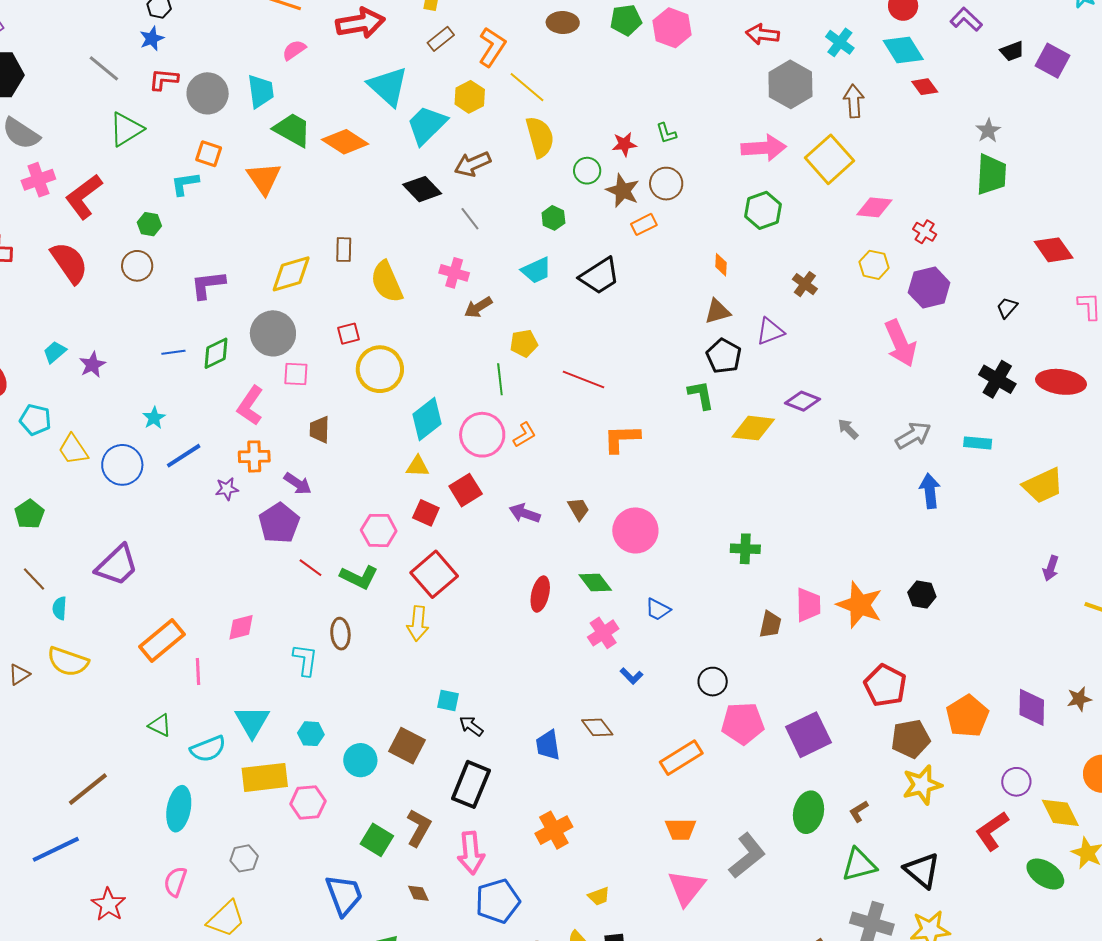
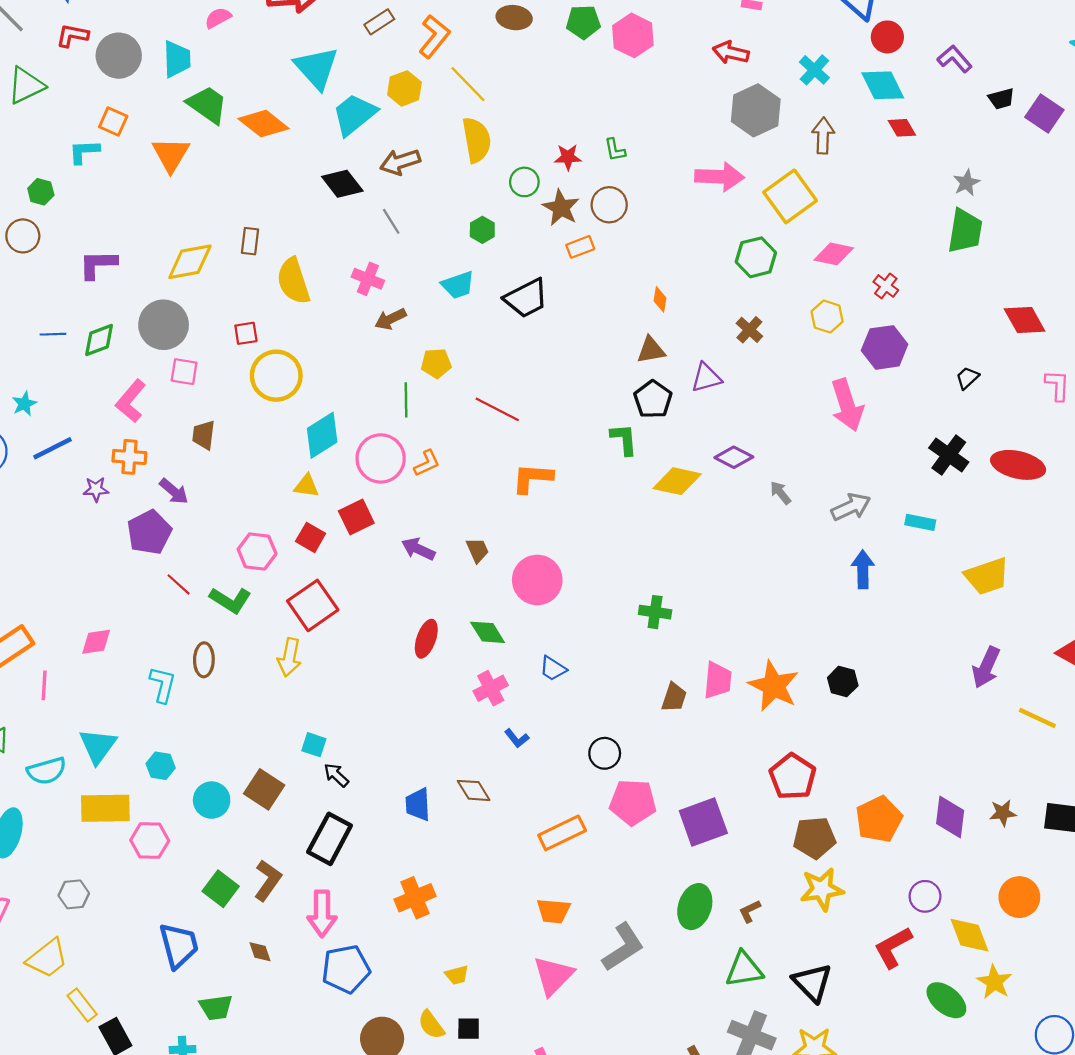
green hexagon: (763, 210) -> (756, 257), moved
purple arrow: (1051, 568) -> (986, 667), size x1.5

